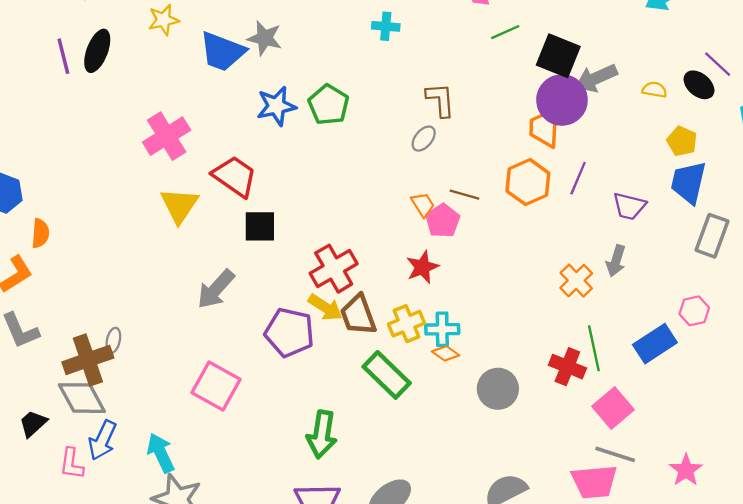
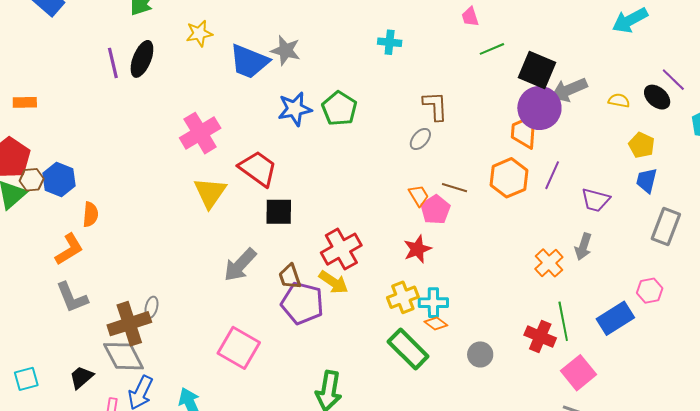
blue trapezoid: (688, 182) -> (647, 181), size x0.7
brown trapezoid: (358, 315) -> (290, 277), moved, size x0.7
green rectangle: (387, 375) -> (408, 349), moved
gray circle: (498, 389) -> (480, 354), size x0.7

